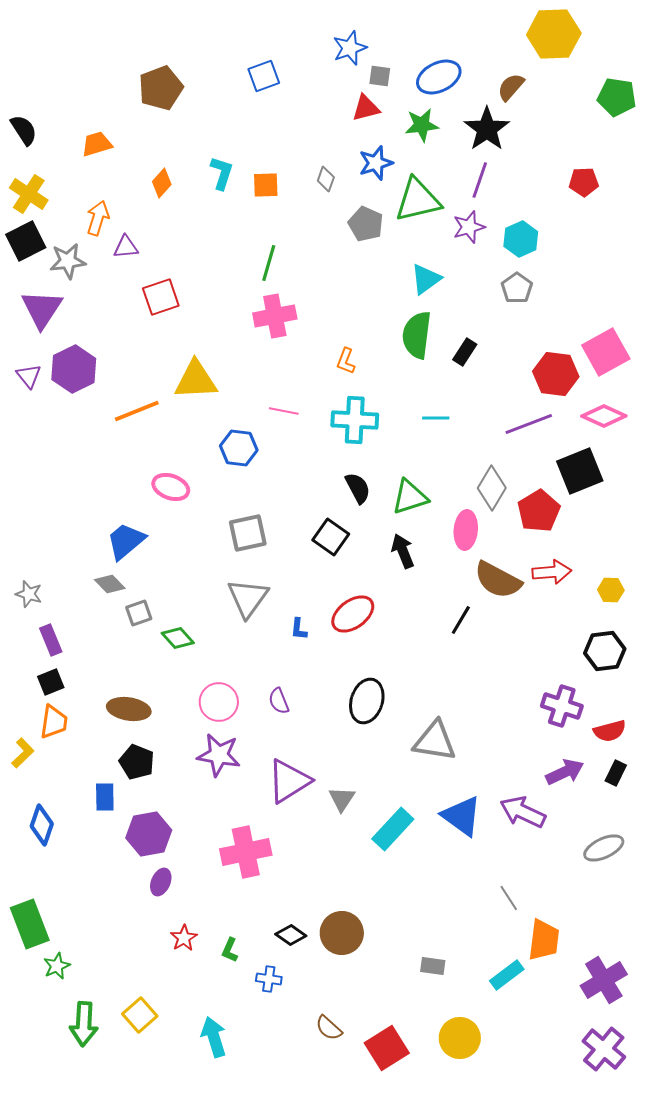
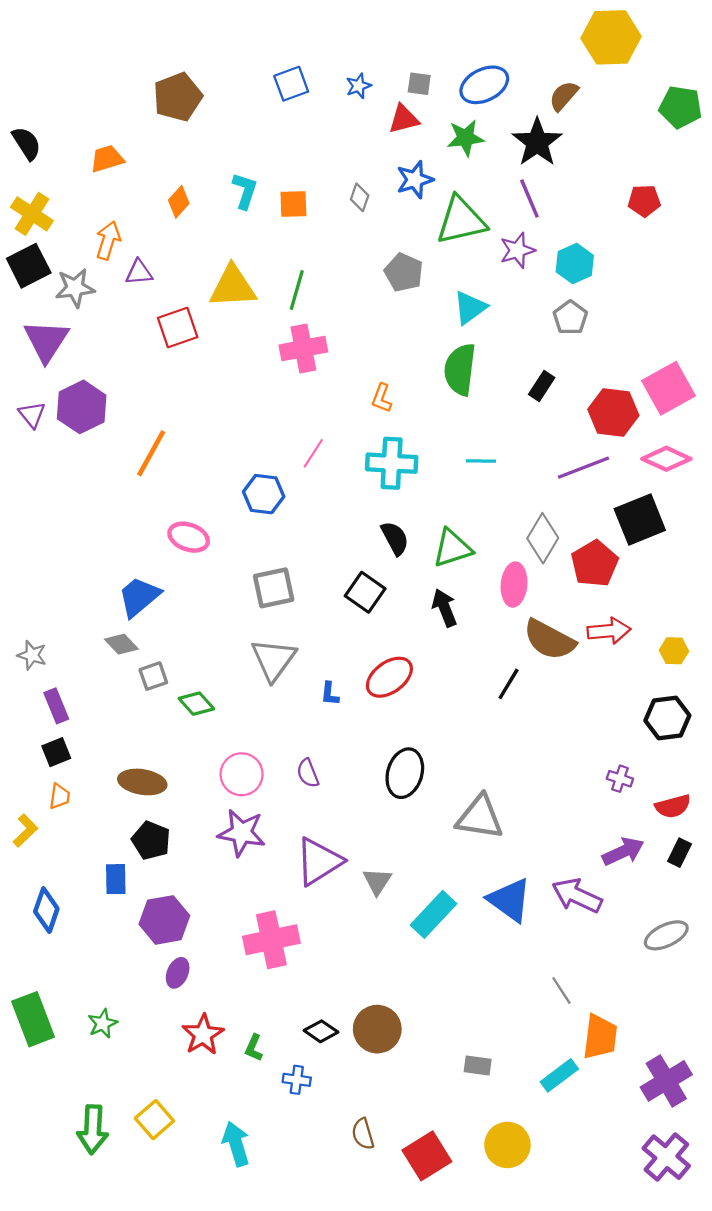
blue star: (350, 48) -> (359, 86), moved, size x0.7
purple line: (480, 180) -> (529, 198), turned -42
gray pentagon: (366, 224) -> (404, 272), moved
black rectangle: (465, 352) -> (542, 386), moved
yellow triangle: (196, 380) -> (233, 287), moved
orange line: (137, 411) -> (151, 453), turned -39
pink line: (284, 411) -> (313, 453), turned -68
purple cross: (562, 706) -> (620, 779), size x0.6
orange trapezoid: (54, 722) -> (60, 796), size x0.7
red star: (184, 938) -> (203, 1035), size x1.4
green star: (57, 966) -> (103, 1024), moved
brown semicircle: (329, 1028) -> (363, 1134), turned 32

